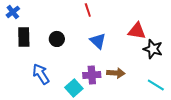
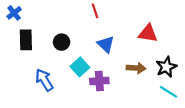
black star: (153, 49) -> (166, 67), moved, turned 30
brown arrow: (116, 73) -> (136, 68), moved
cyan square: (74, 88) -> (80, 67), moved

